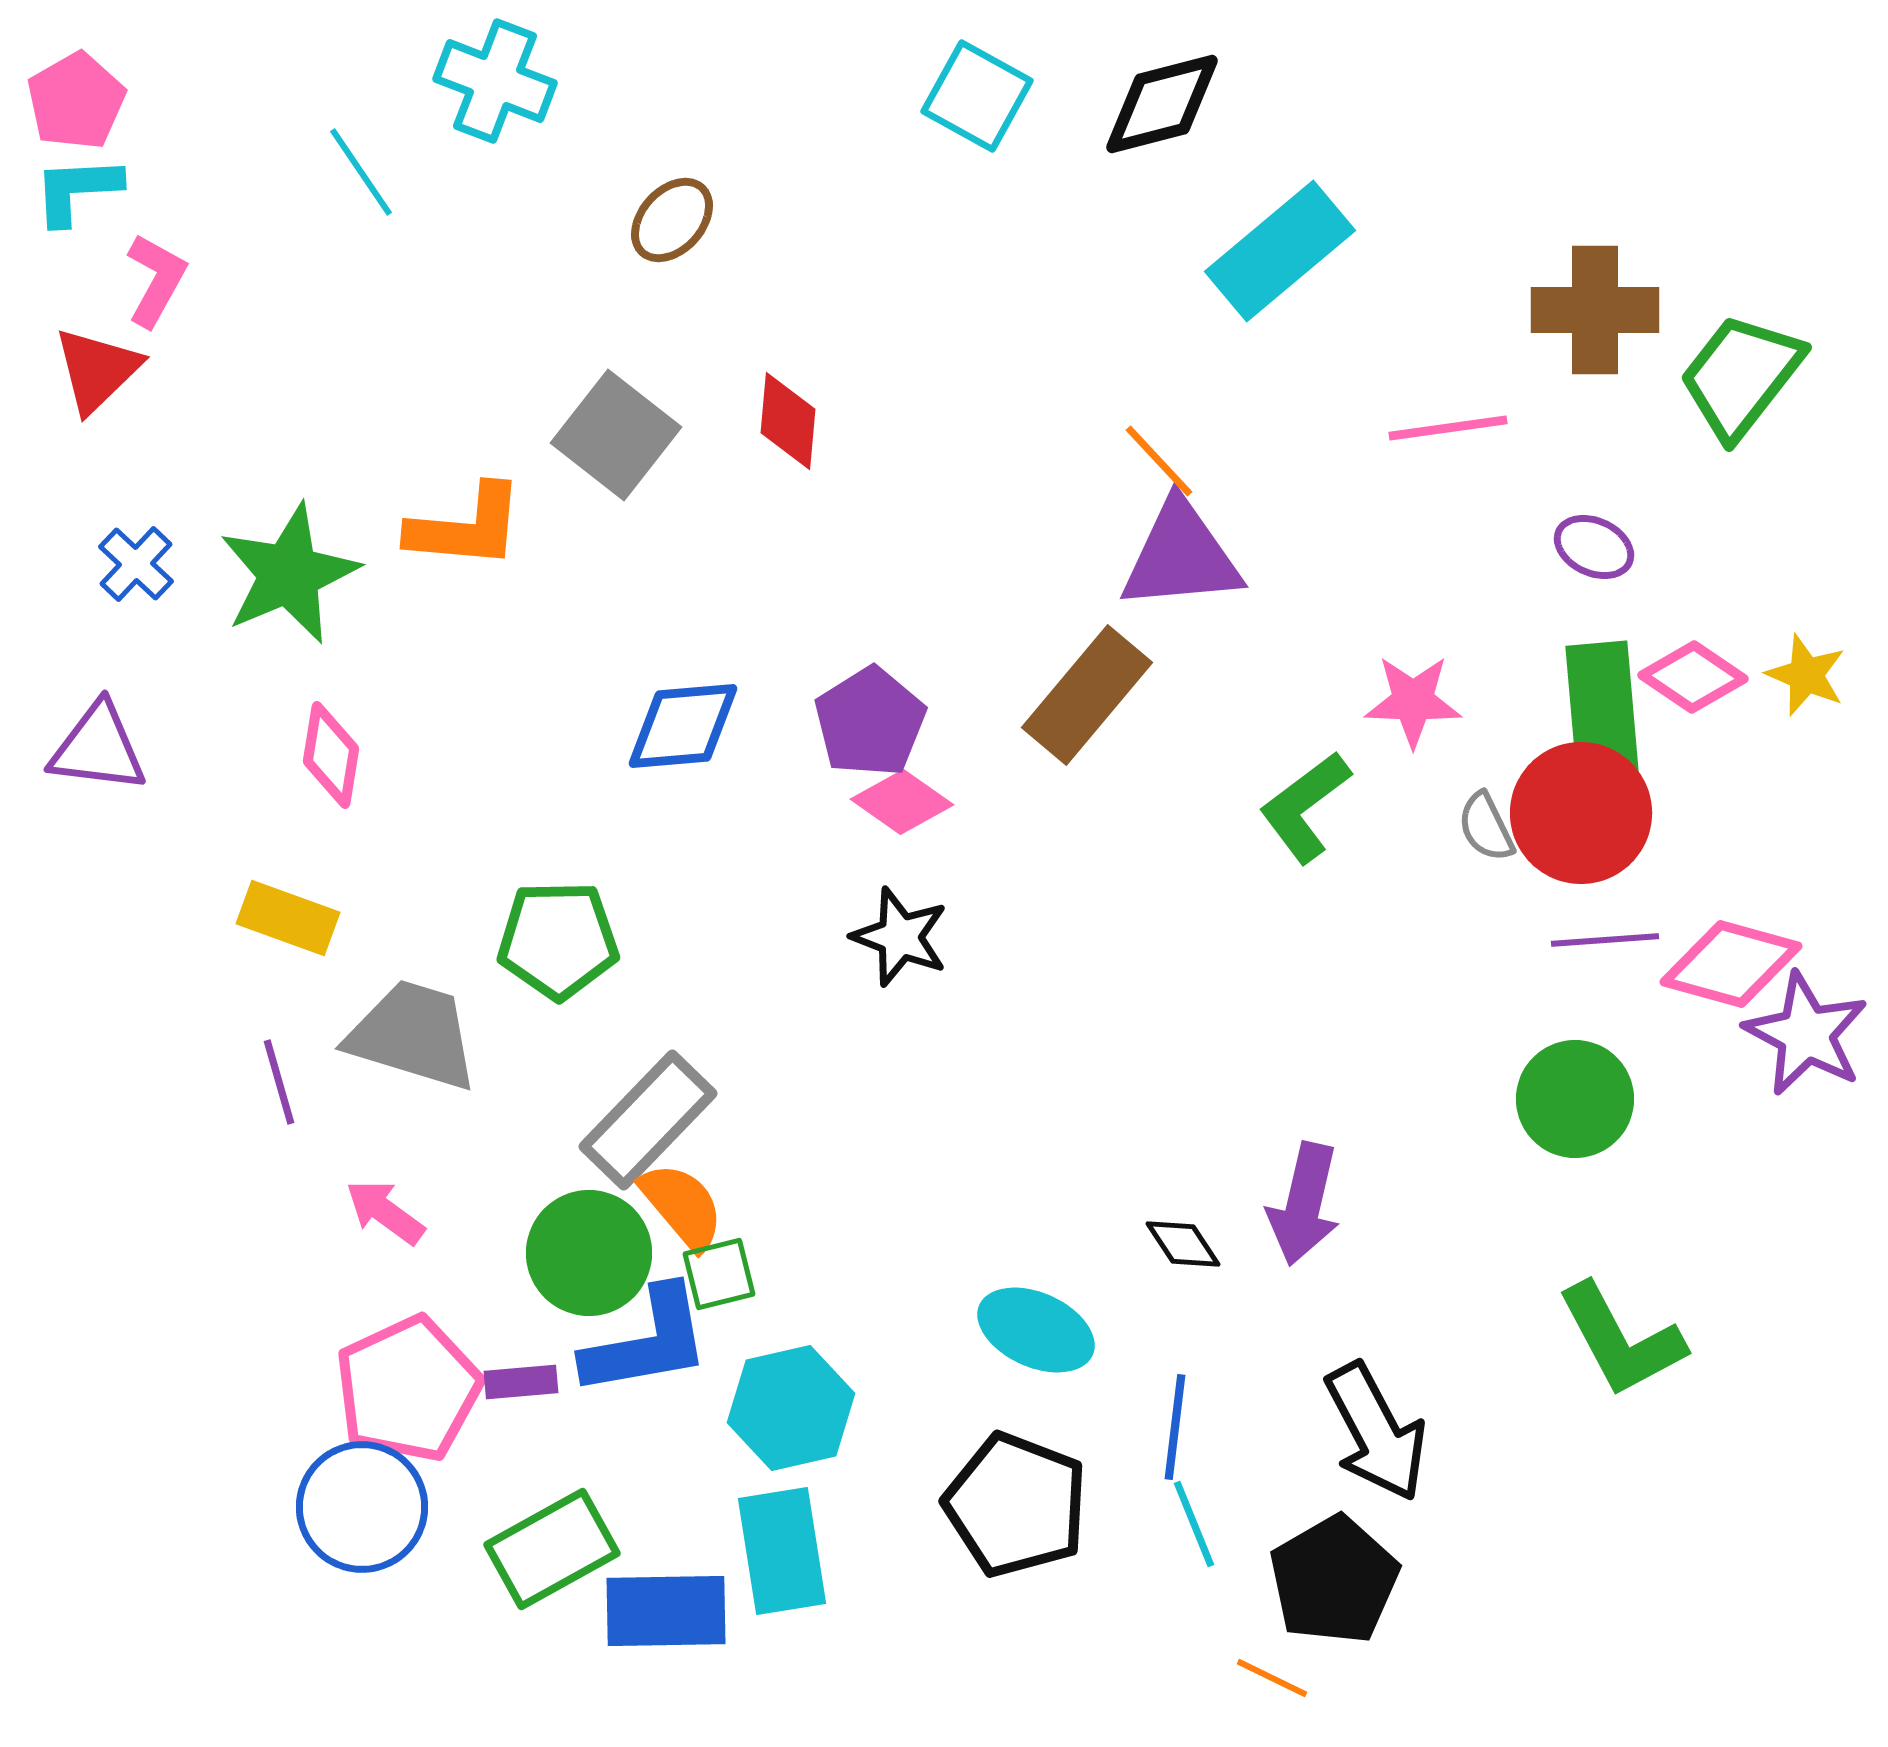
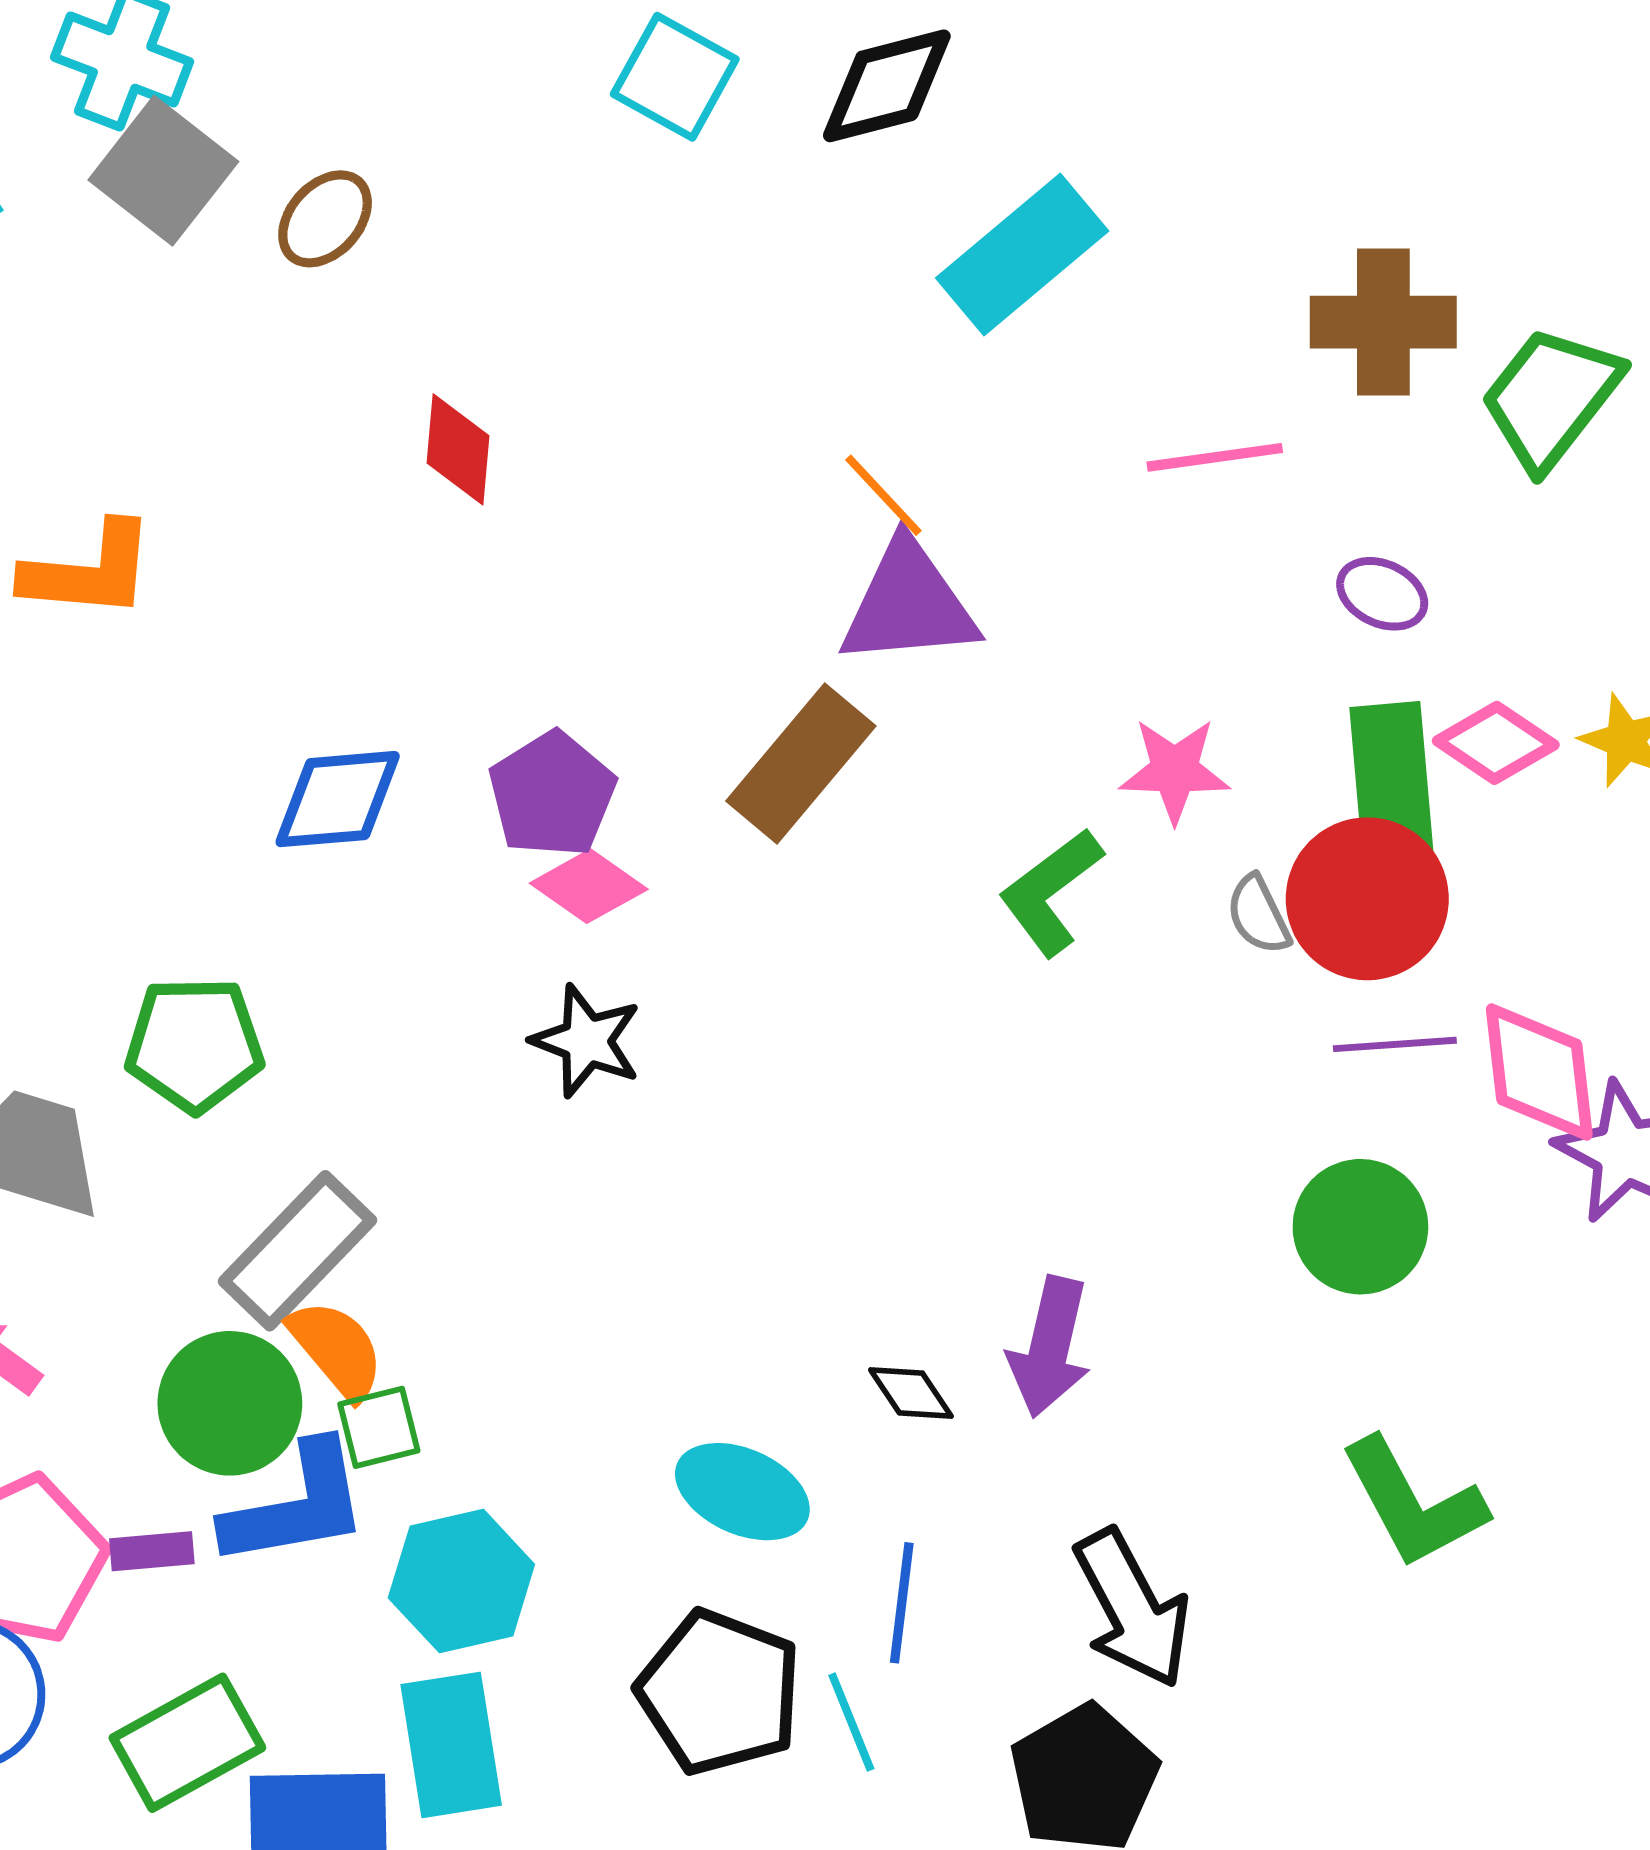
gray square: (616, 435) -> (163, 171), moved
pink diamond: (1731, 964) -> (1539, 1072), turned 68
cyan line: (1194, 1524) -> (851, 1722), moved

